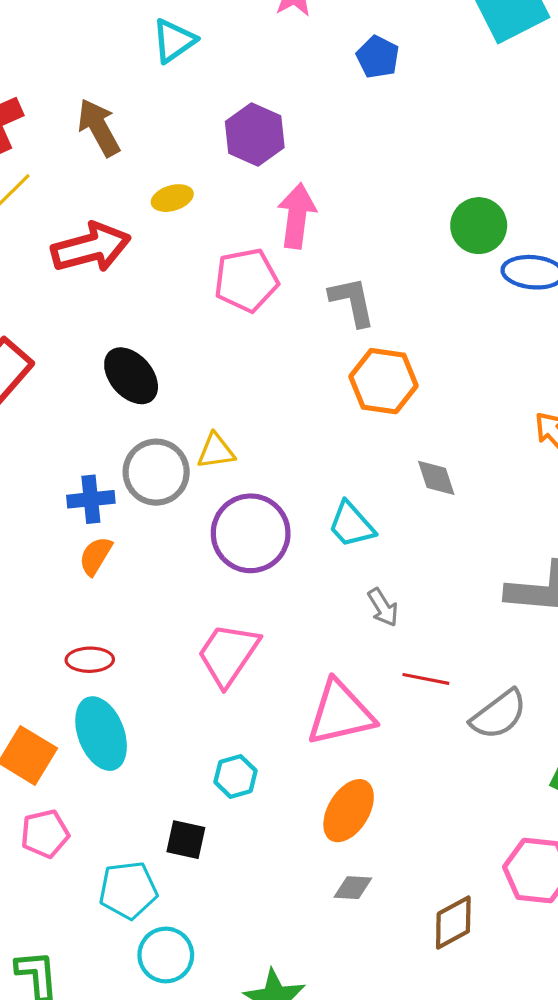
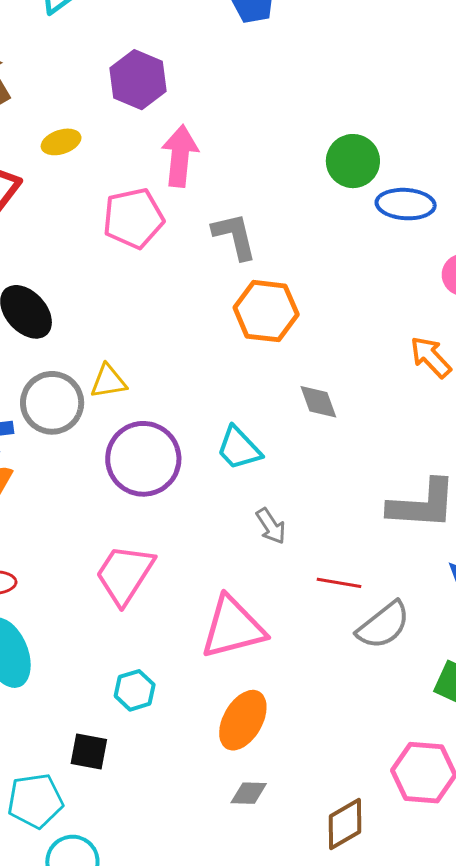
red line: (426, 679) -> (339, 583), moved

